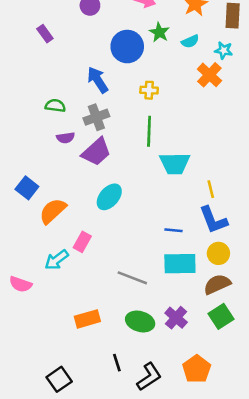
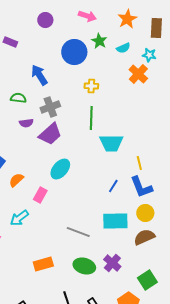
purple rectangle: (45, 34) -> (10, 42), turned -32
blue arrow: (98, 80) -> (39, 75), moved
orange semicircle: (53, 211) -> (16, 180), size x0.7
blue line: (173, 230) -> (113, 186), moved, turned -64
pink rectangle: (82, 242) -> (40, 195), moved
green square: (221, 316) -> (147, 280), moved

